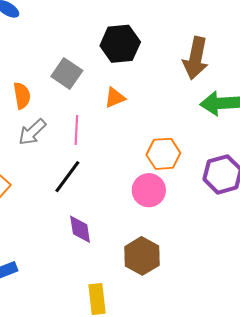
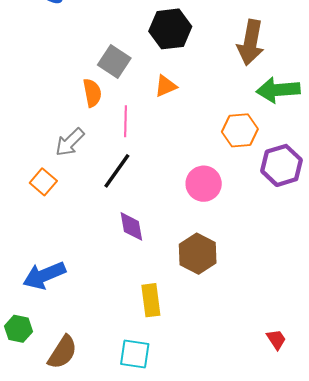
orange semicircle: (22, 96) -> (92, 93), moved
gray arrow: (32, 132) -> (70, 142), moved
orange hexagon: (163, 154) -> (240, 130), moved

